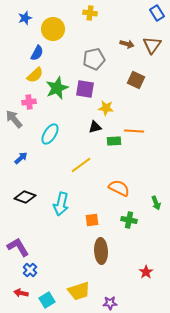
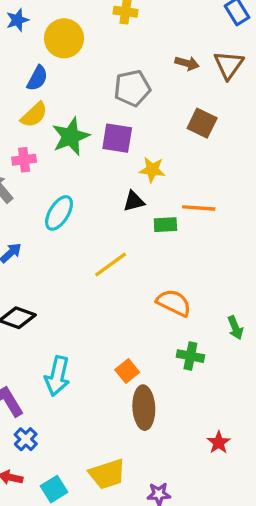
cyan arrow: (61, 204) -> (57, 376), moved
orange square: (92, 220) -> (127, 371), moved, turned -32

